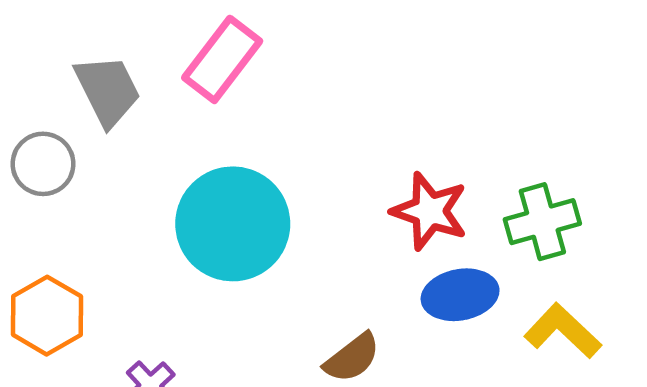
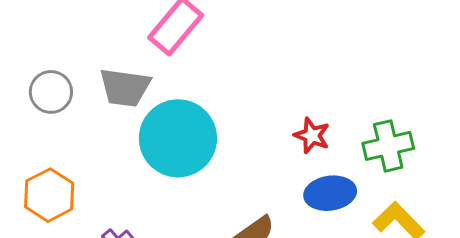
gray trapezoid: (108, 90) -> (125, 87), moved, turned 122
red star: (430, 211) -> (312, 136), size x0.7

